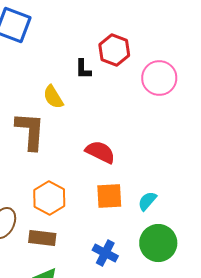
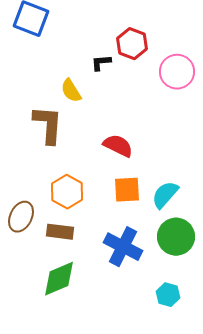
black L-shape: (83, 69) -> (101, 63), turned 85
cyan semicircle: (147, 201) -> (165, 195), size x1.4
blue cross: (105, 253) -> (123, 247), size x1.5

